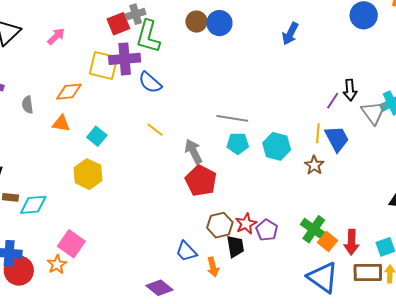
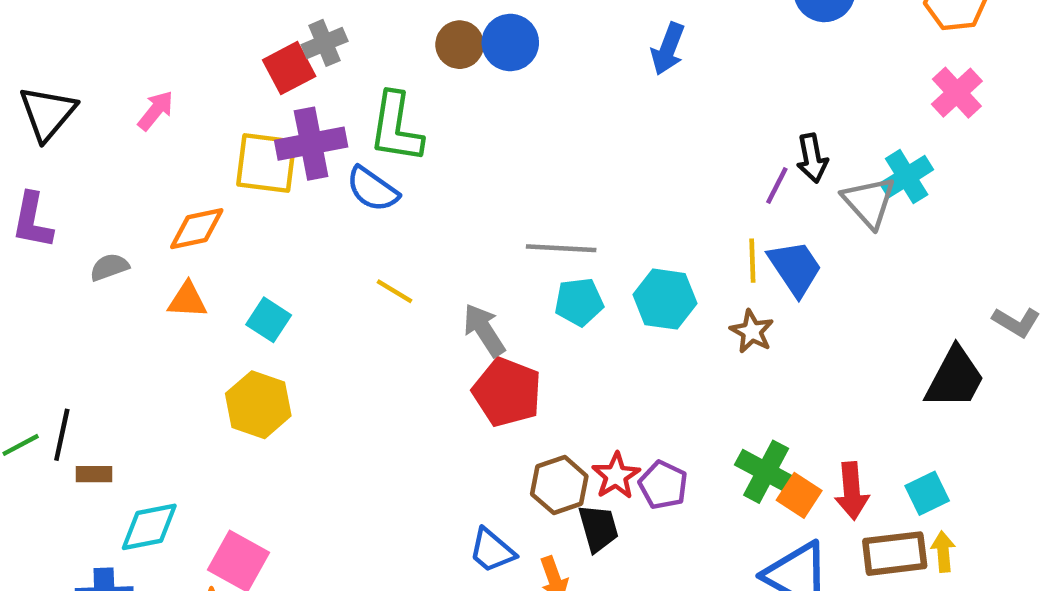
green L-shape: (148, 36) -> (396, 127), moved
gray semicircle: (28, 105) -> (109, 267), turned 84
cyan diamond: (33, 205) -> (149, 527), moved

